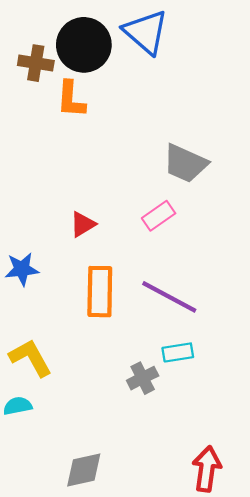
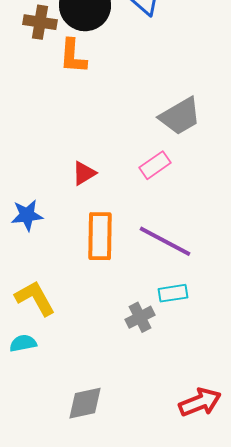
gray trapezoid: (185, 163) -> (180, 116), turned -54
red arrow: (207, 469) -> (200, 402), turned 60

